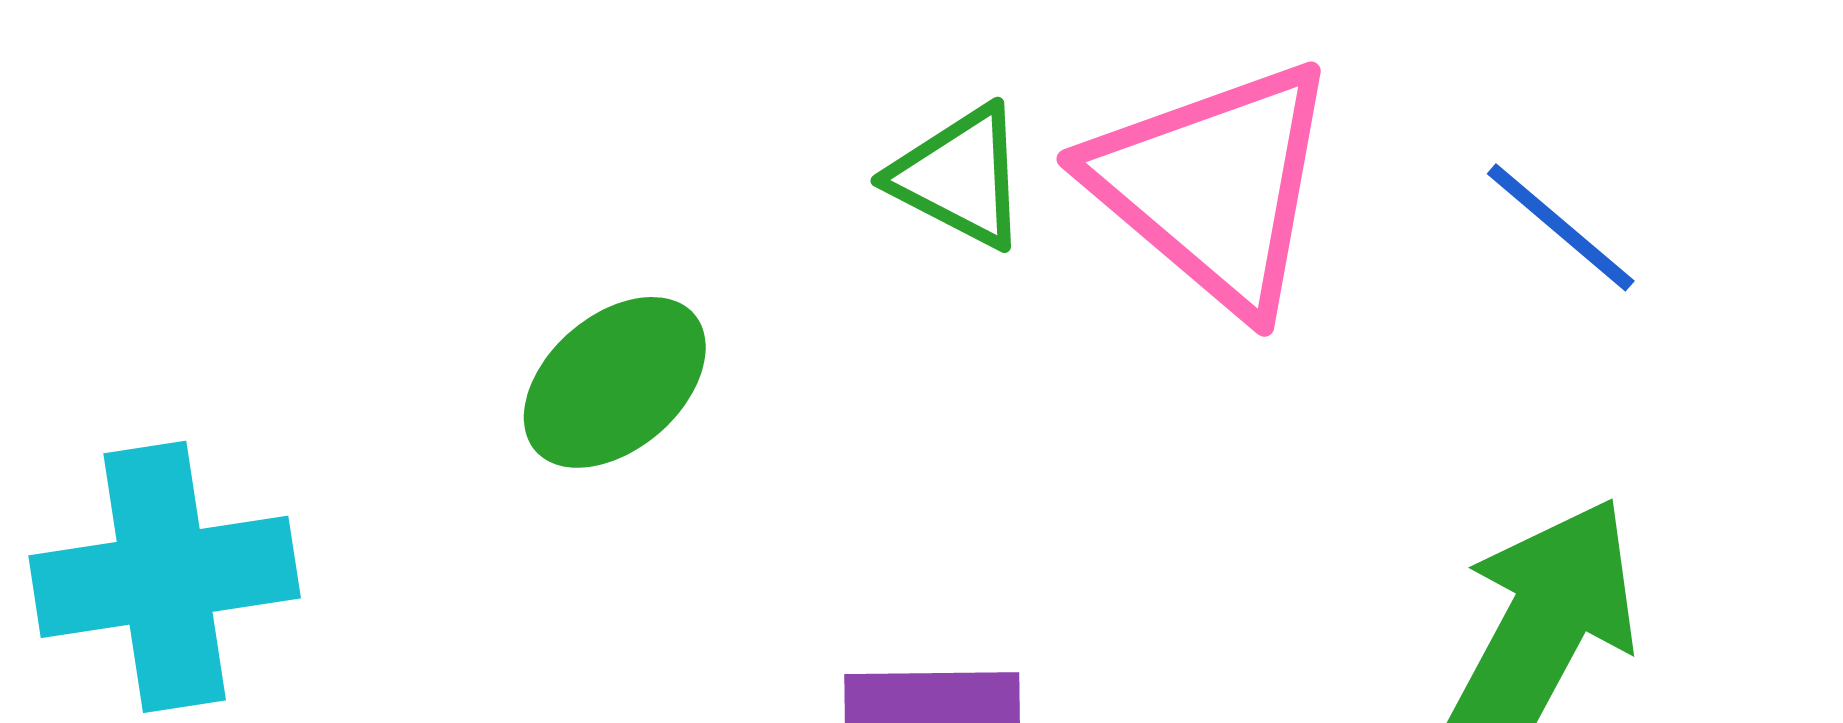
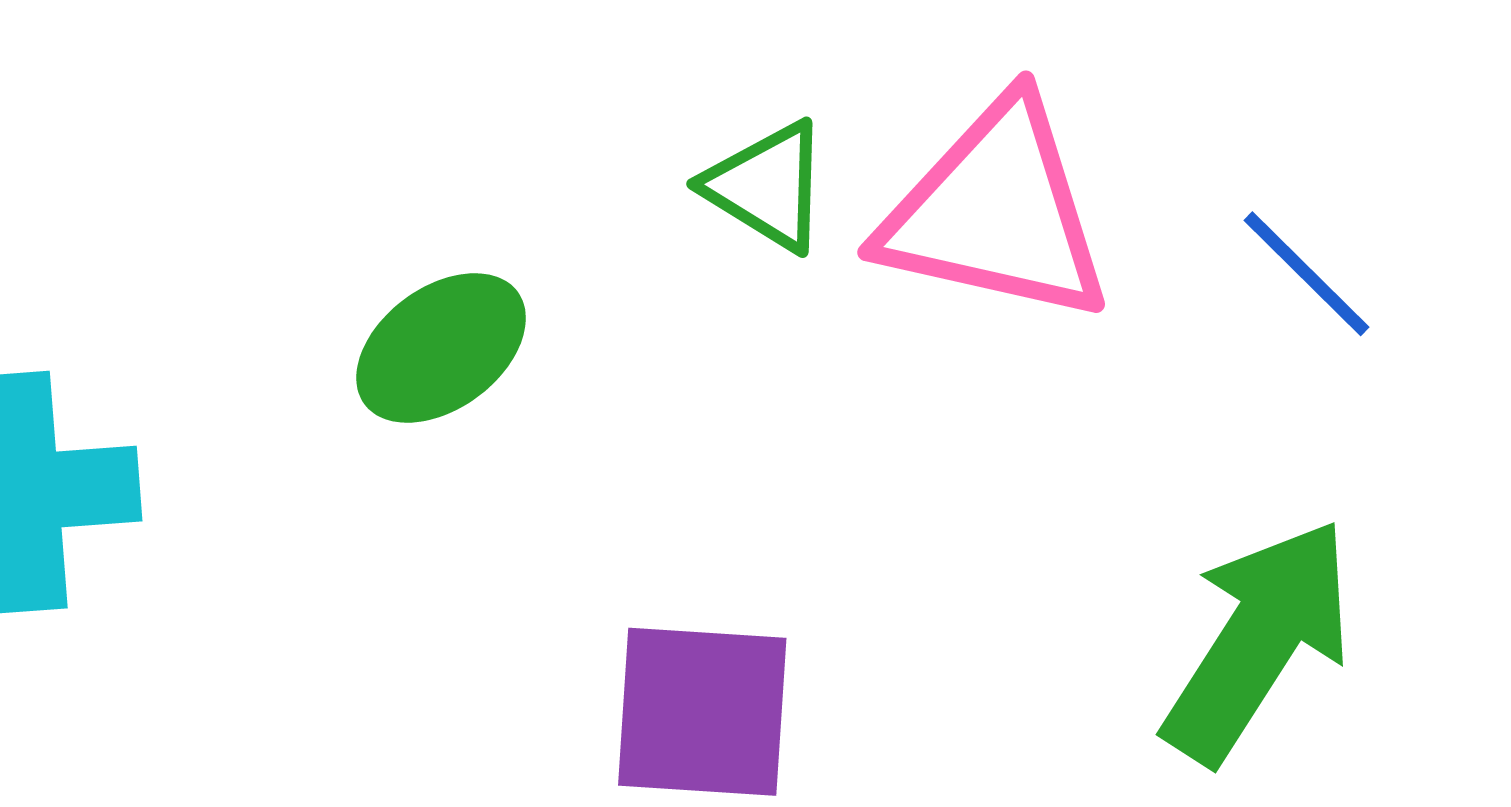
pink triangle: (1214, 186) -> (996, 212), turned -32

